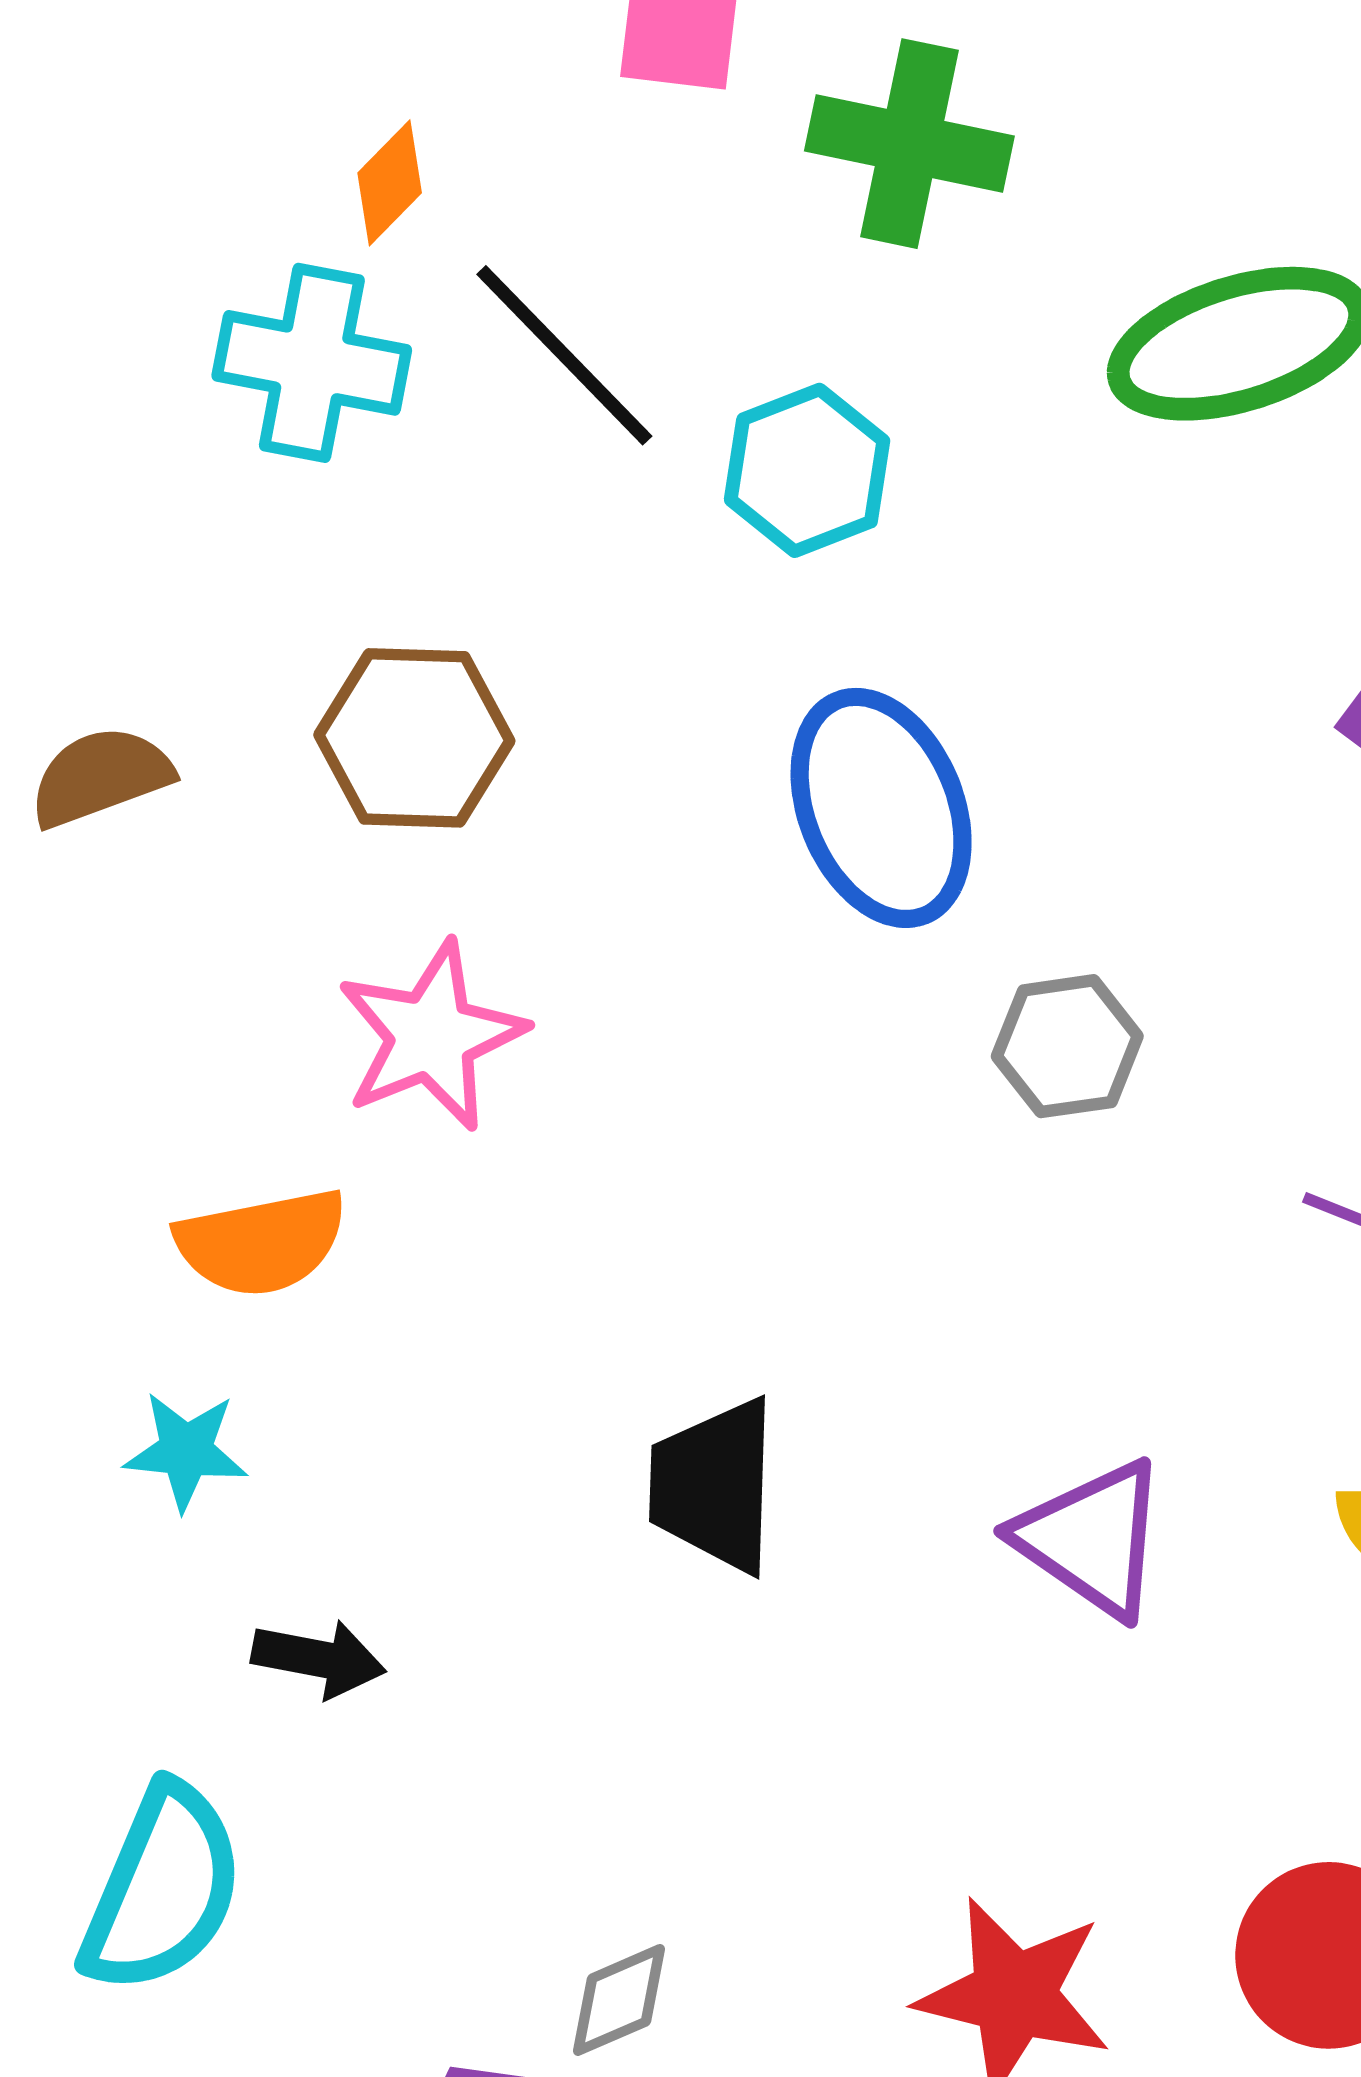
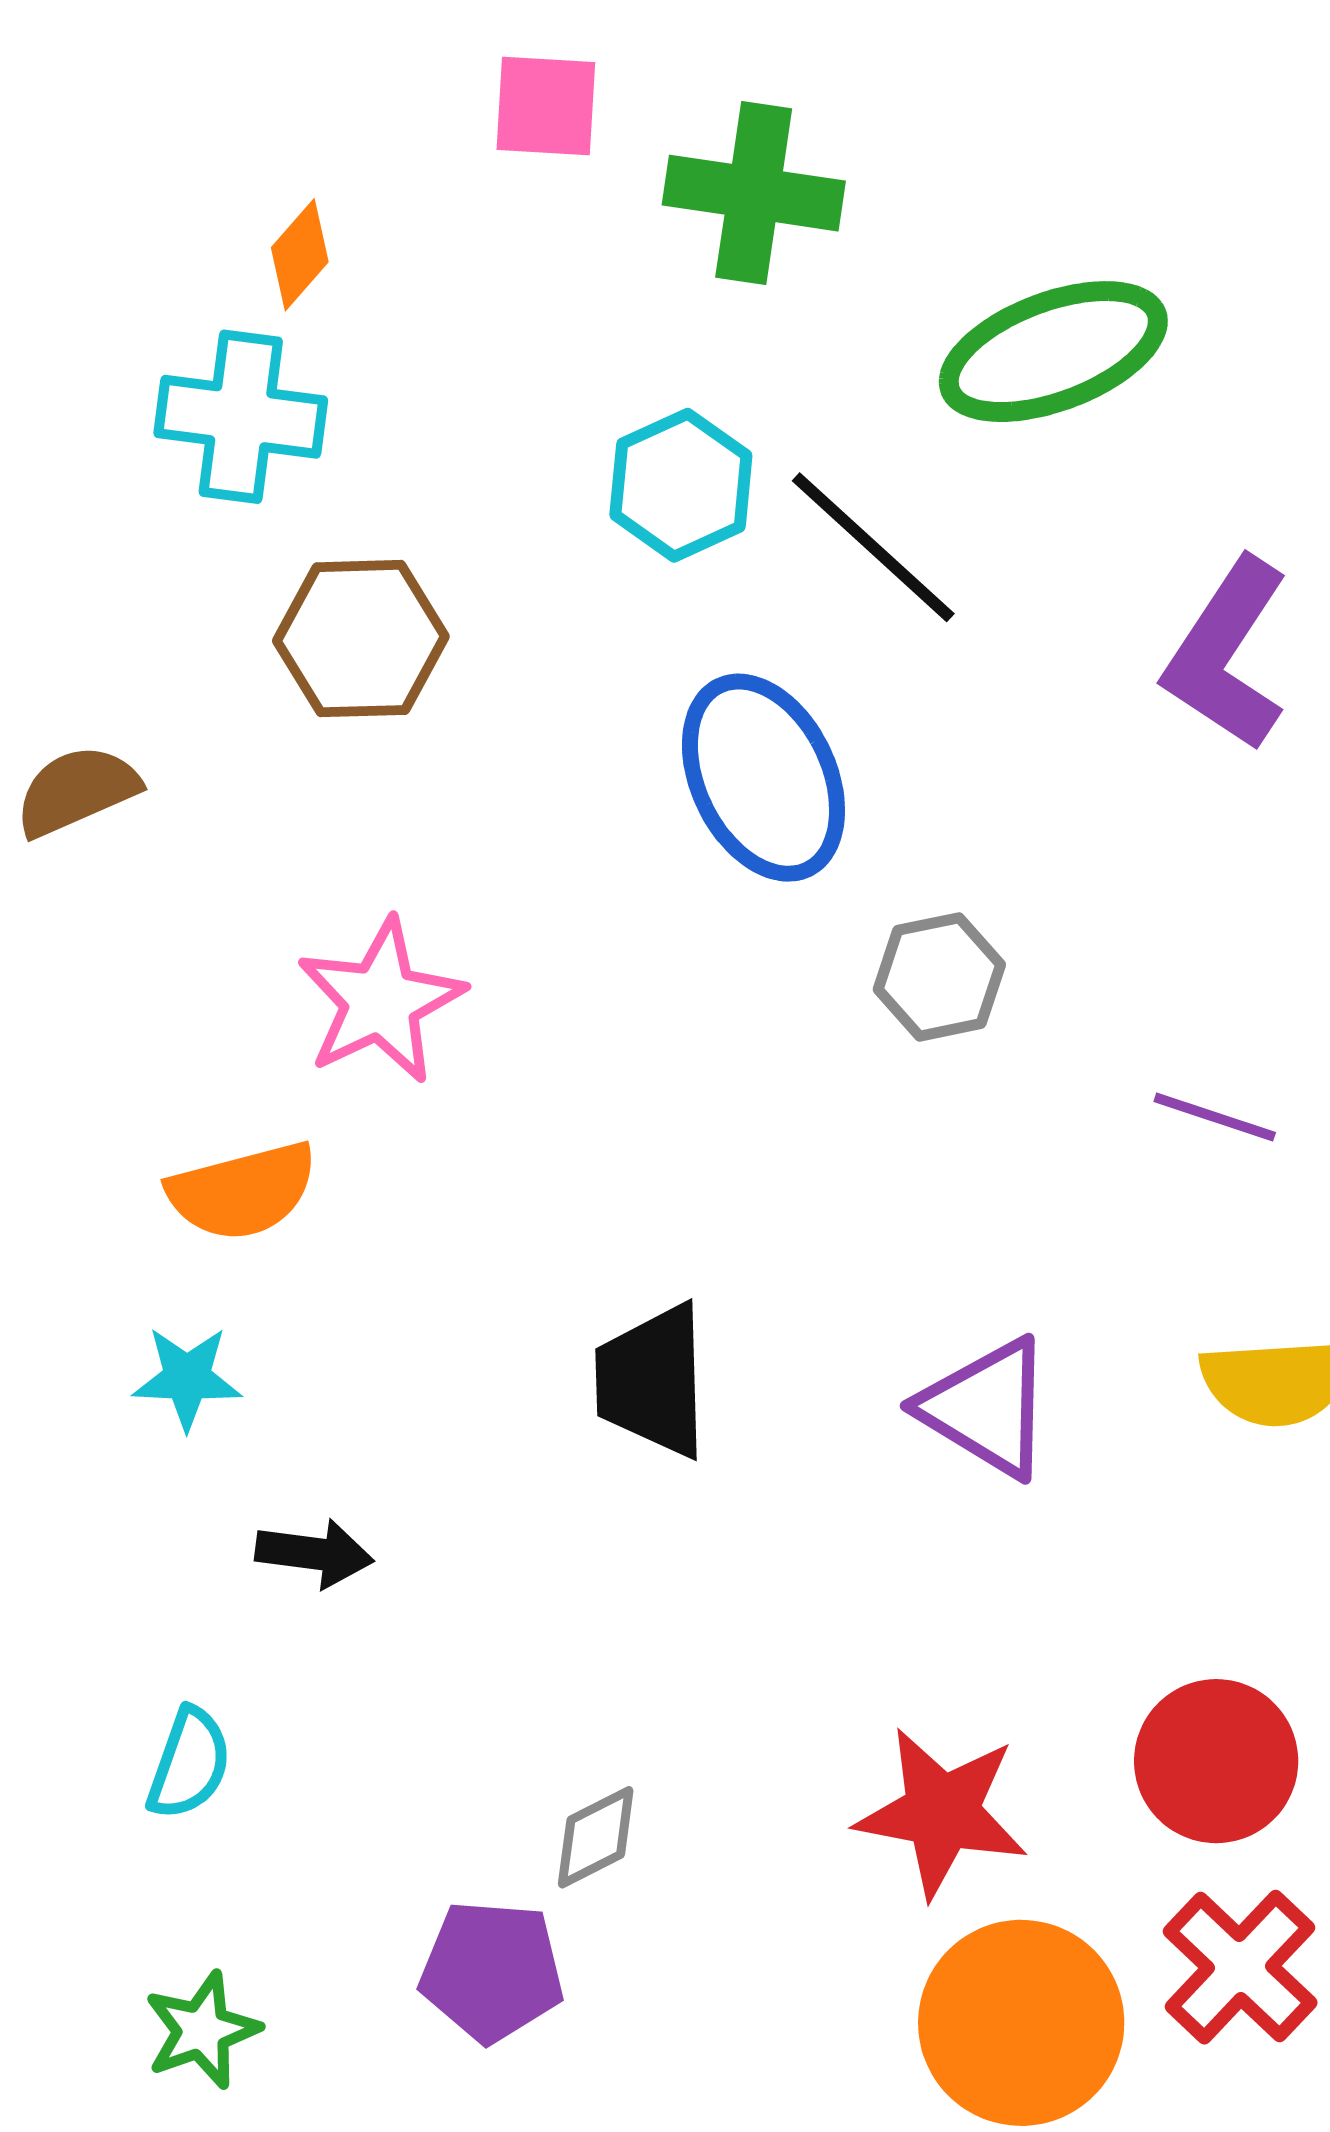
black line: (564, 355) -> (873, 547), moved
brown hexagon: (414, 738) -> (361, 639), moved
cyan semicircle: (162, 1889) -> (189, 1764), size x0.6

